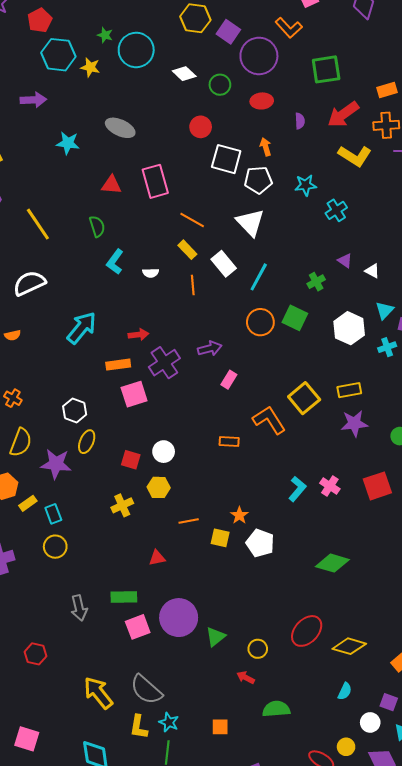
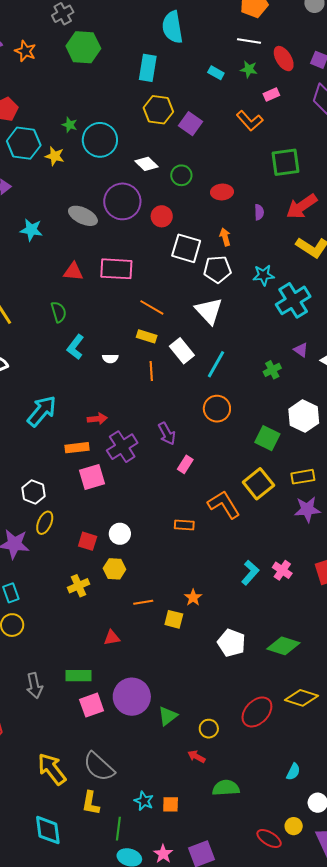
purple circle: (259, 56) -> (122, 201), moved
pink rectangle: (155, 181) -> (116, 269), turned -72
cyan cross: (336, 210) -> (293, 300), size x1.6
yellow rectangle: (187, 250) -> (147, 336), turned -30
green square: (295, 318) -> (267, 438), moved
purple arrow: (210, 348) -> (167, 434), turned 75
white pentagon: (260, 543) -> (231, 643), moved
yellow diamond: (349, 646) -> (301, 698), moved
cyan star: (169, 722) -> (144, 801), moved

